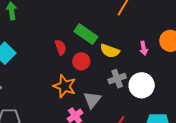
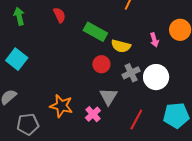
red semicircle: (61, 47) -> (59, 15), moved
red circle: (81, 61) -> (101, 64), moved
orange star: (65, 86) -> (61, 106), moved

